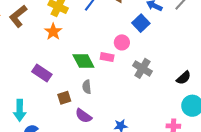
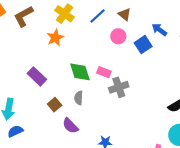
pink circle: (122, 42) -> (118, 36), moved
gray cross: (142, 68) -> (119, 87), moved, turned 30
brown square: (64, 98) -> (55, 105), turned -32

